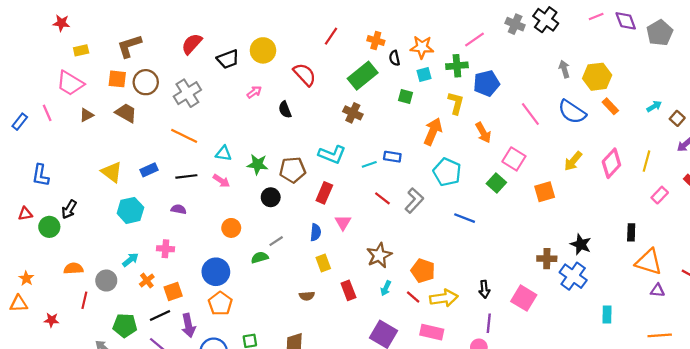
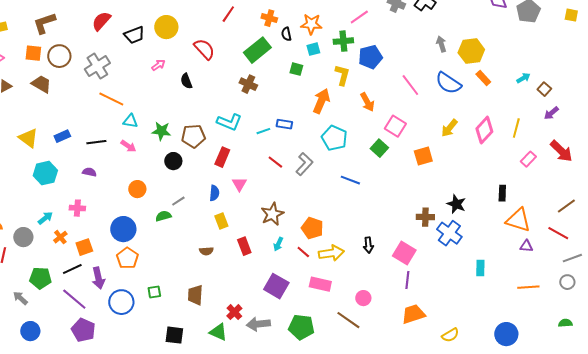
orange line: (184, 136) -> (111, 99), moved
purple line: (489, 323) -> (407, 280), moved

